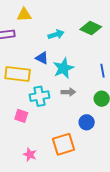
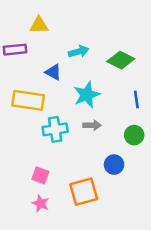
green diamond: (91, 28) -> (121, 60), moved
blue triangle: (42, 58) -> (53, 72), moved
pink square: (21, 116) -> (40, 175), moved

